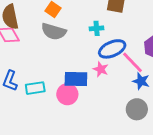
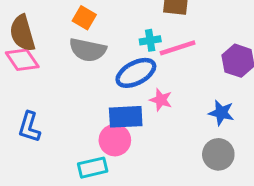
blue ellipse: (112, 49) -> (136, 73), moved
pink line: (133, 62) -> (178, 48), moved, turned -60
cyan rectangle: (35, 88) -> (93, 168), moved

